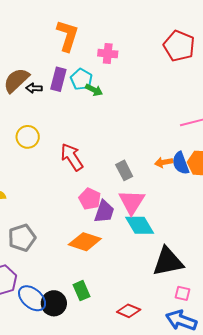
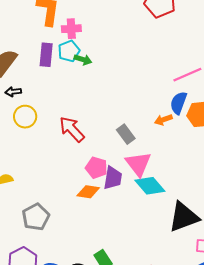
pink cross: (108, 54) -> (71, 29), moved
cyan pentagon: (81, 79) -> (69, 51), turned 30
black arrow: (34, 88) -> (13, 92), moved
blue semicircle: (181, 163) -> (179, 103), moved, turned 50
orange diamond: (85, 242) -> (88, 192), moved, size x0.7

